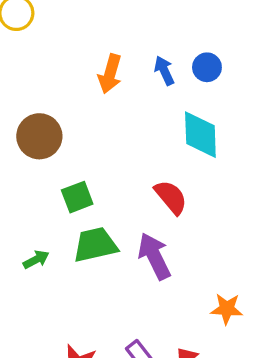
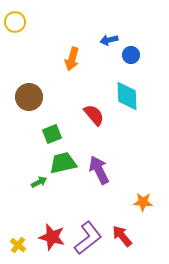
blue arrow: (164, 71) -> (109, 40), moved, turned -78
red semicircle: (171, 197) -> (94, 115), moved
green arrow: (36, 260) -> (39, 182), moved

